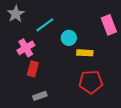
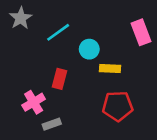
pink cross: (26, 48) -> (34, 102), moved
red rectangle: (33, 69) -> (59, 79), moved

